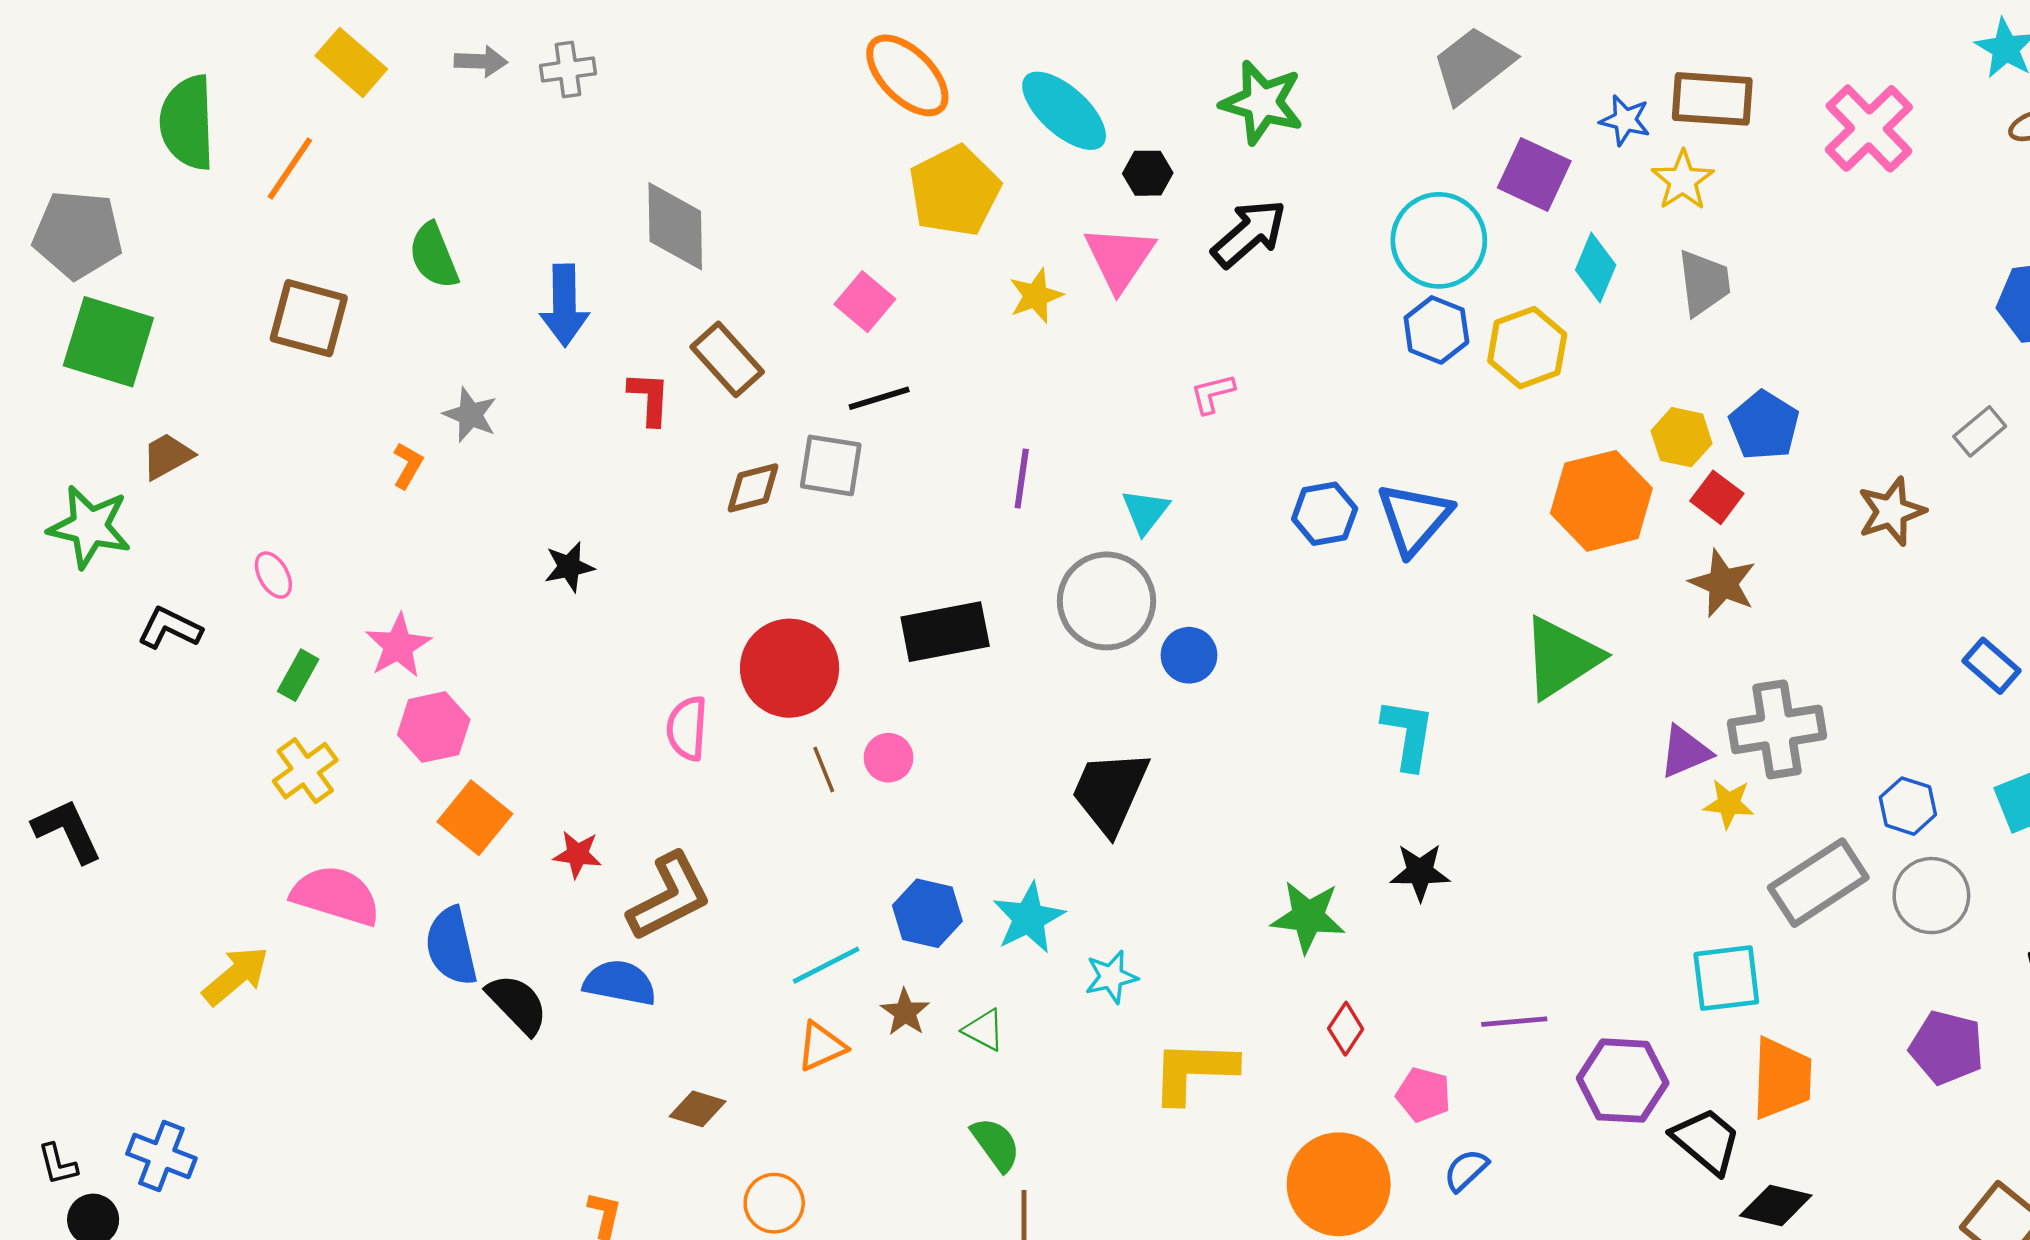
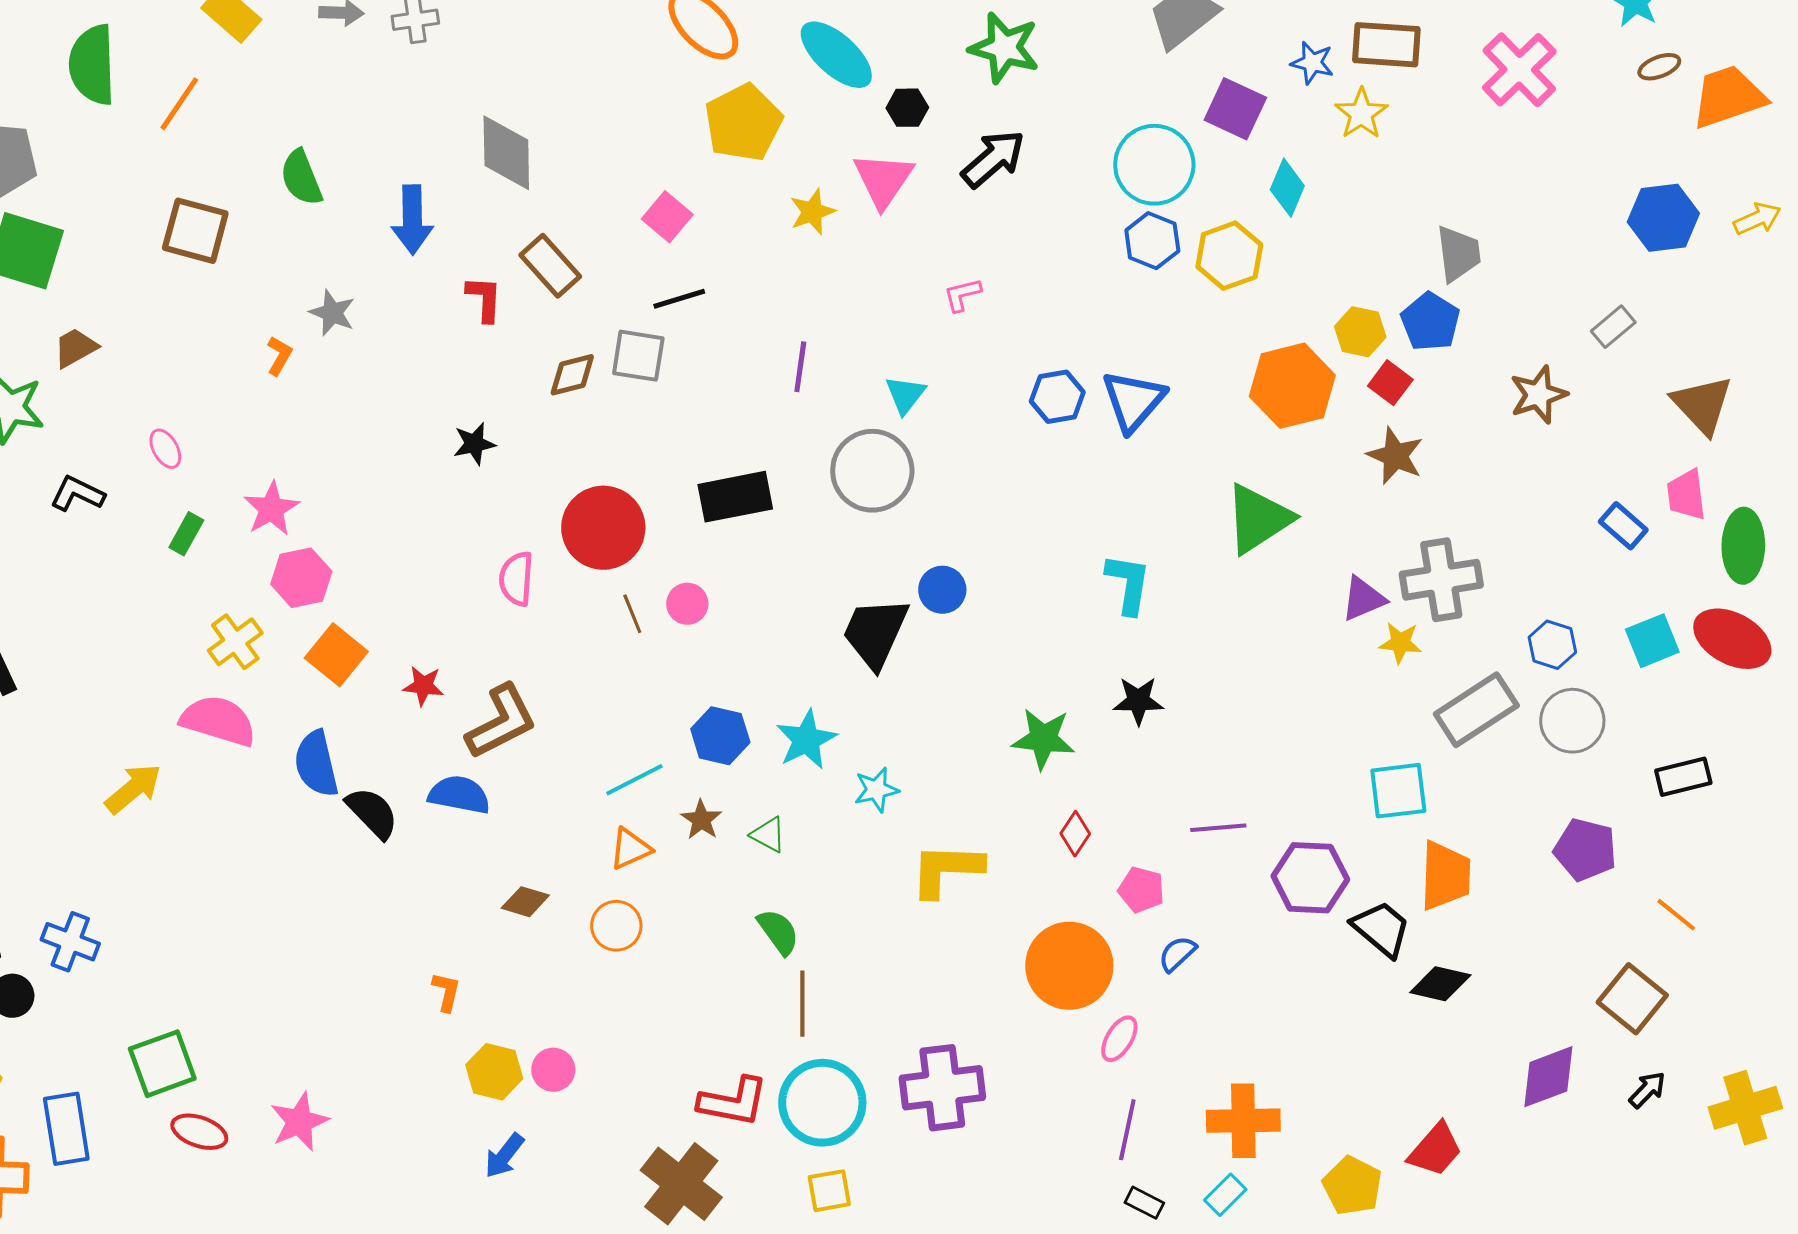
gray trapezoid: (1704, 283) -> (1458, 254), moved
black star: (569, 567) -> (474, 444), moved
blue circle: (1189, 655) -> (942, 590), moved
yellow cross: (305, 771) -> (235, 642), moved
orange circle: (774, 1203) -> (616, 926), moved

